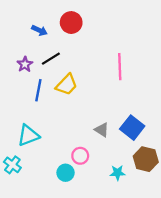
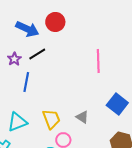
blue arrow: (40, 30) -> (27, 29), size x1.6
yellow trapezoid: (67, 85) -> (51, 119), moved, turned -65
blue square: (132, 128) -> (117, 104), moved

